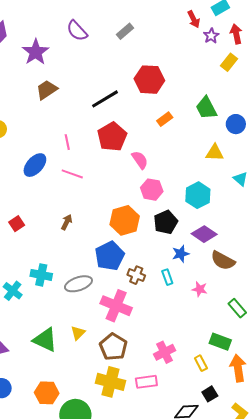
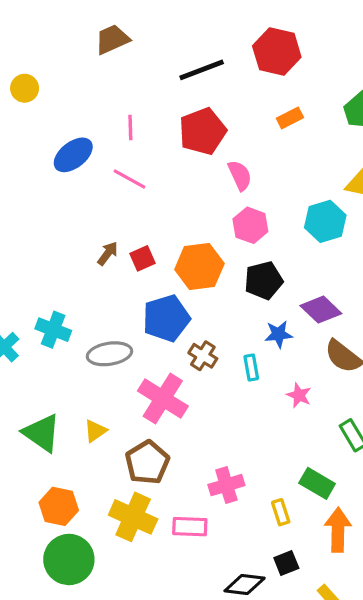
cyan hexagon: (198, 195) -> (325, 221), moved
red square: (17, 224) -> (142, 258), moved
orange hexagon: (47, 393) -> (59, 506), moved

